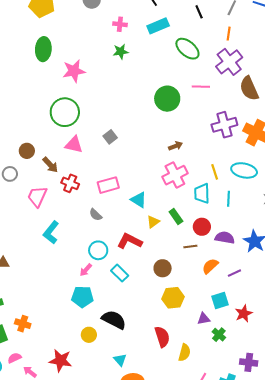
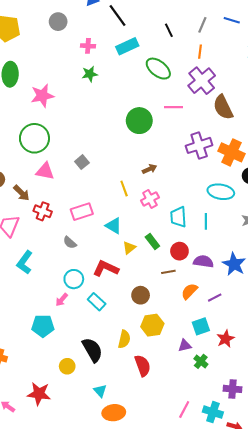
yellow line: (215, 172) -> (124, 188), moved
pink cross: (175, 175) -> (150, 199), size x0.7
cyan pentagon: (82, 297) -> (43, 326), moved
black semicircle: (114, 320) -> (92, 350), turned 35
yellow semicircle: (184, 353) -> (124, 339), moved

